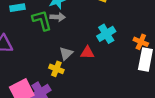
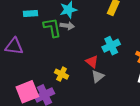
red triangle: (87, 53) -> (92, 62), turned 32
gray triangle: (66, 54) -> (98, 76), moved

